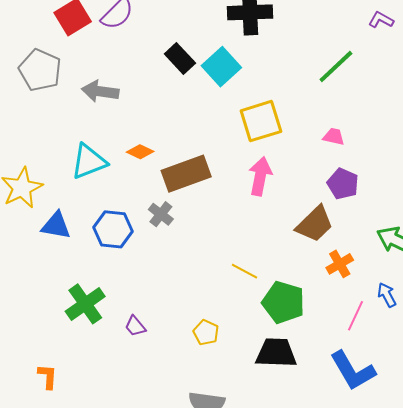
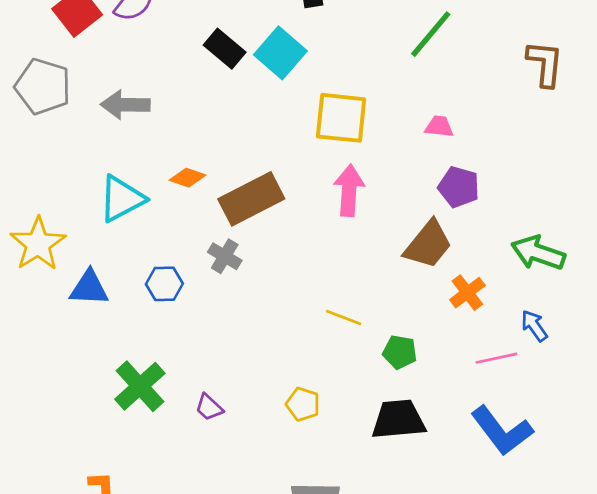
yellow square: (261, 121) -> (341, 118), turned 30
blue hexagon: (113, 229) -> (164, 284), size x0.7
green pentagon: (283, 302) -> (400, 352), size x0.6
pink line: (355, 316) -> (496, 358), turned 60

